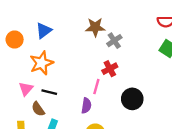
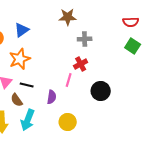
brown star: (95, 27) -> (68, 17), moved
gray cross: (114, 41) -> (85, 39), turned 32
purple semicircle: (86, 106) -> (52, 97), moved

